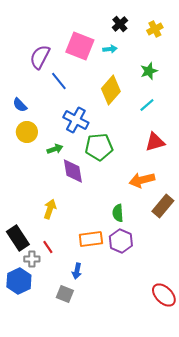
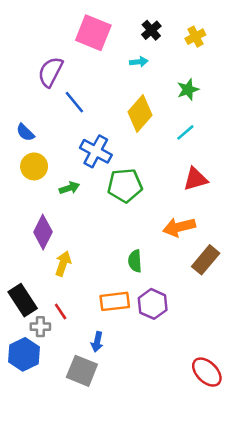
pink square: (80, 46) -> (93, 33), moved
purple diamond: (73, 171) -> (43, 232), moved, turned 36
green semicircle: (118, 213) -> (135, 261), moved
gray square: (65, 294) -> (82, 371), size x1.4

